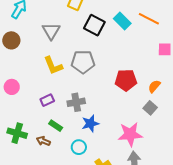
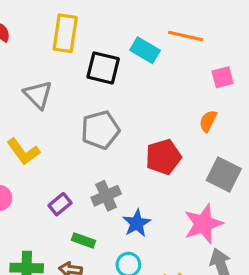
yellow L-shape: (53, 66) -> (23, 151), moved
red pentagon: (126, 80) -> (163, 157), moved
orange semicircle: (154, 86) -> (208, 121), moved
gray square: (150, 108) -> (224, 174), size x1.5

